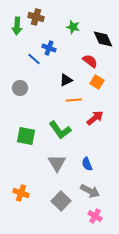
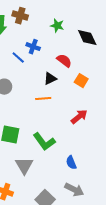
red semicircle: (90, 61) -> (64, 61), moved
orange line: (74, 100) -> (43, 99), moved
green L-shape: (60, 130) -> (44, 142), moved
gray triangle: (57, 163) -> (24, 166), moved

